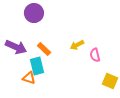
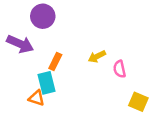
purple arrow: (16, 47) -> (20, 44), moved
orange rectangle: (44, 49) -> (55, 62), turned 72

